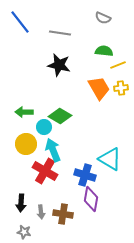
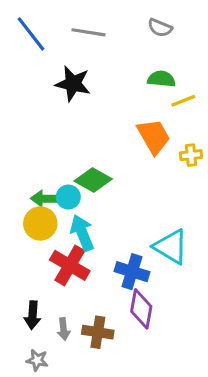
gray line: (60, 33) -> (88, 32), moved
black star: (59, 65) -> (73, 84), moved
yellow cross: (121, 88) -> (191, 155), moved
green arrow: (24, 112) -> (45, 199), moved

